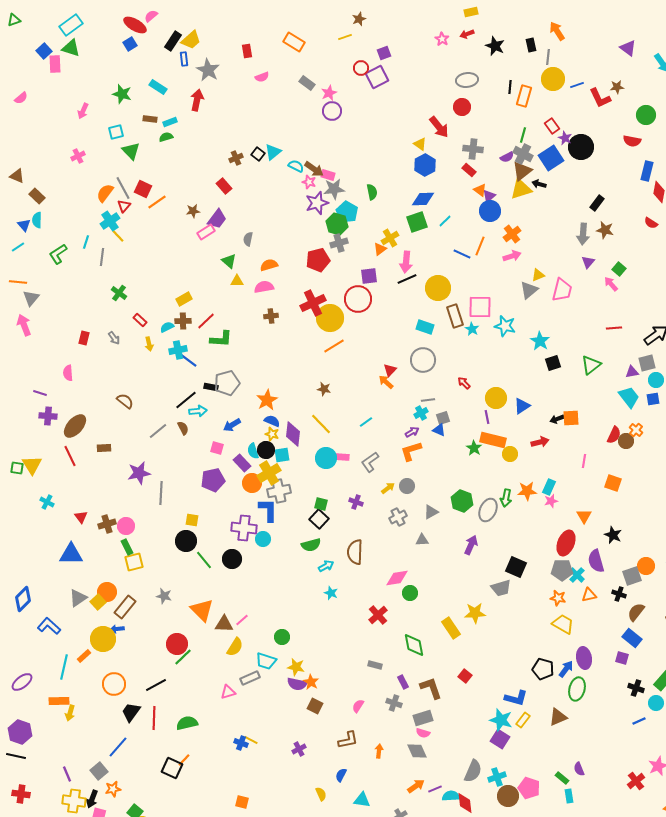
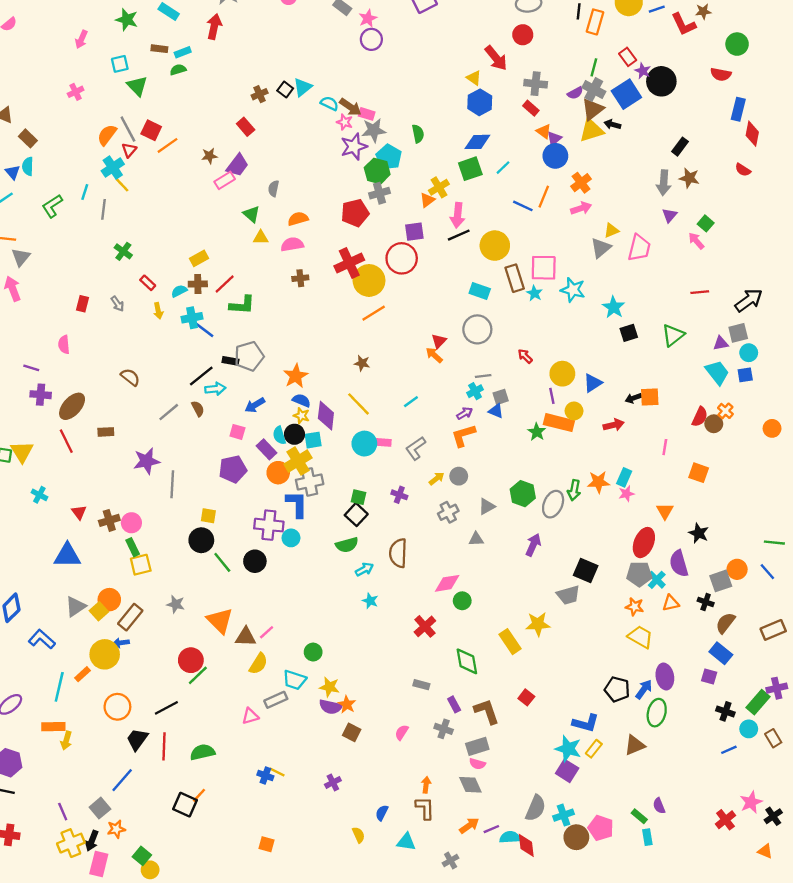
yellow circle: (510, 454) -> (574, 411), moved
brown L-shape: (348, 740) -> (425, 808), moved, turned -80
yellow cross: (74, 801) -> (71, 843), turned -30

